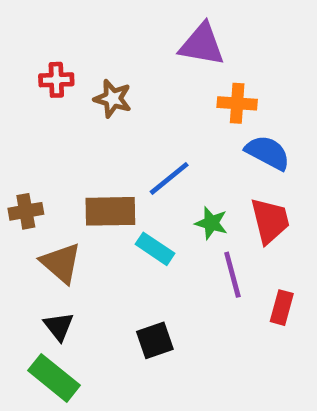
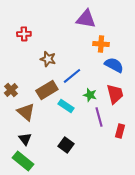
brown star: (113, 99) -> (48, 59), moved
brown cross: (26, 211) -> (11, 90), turned -32
brown rectangle: (110, 211) -> (47, 90), turned -30
black square: (155, 340) -> (66, 145), turned -35

